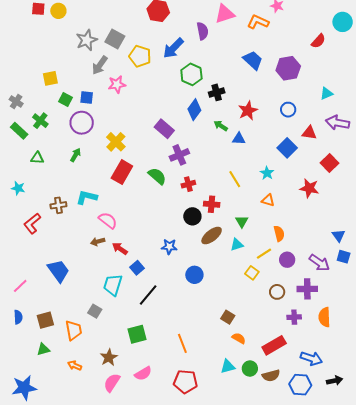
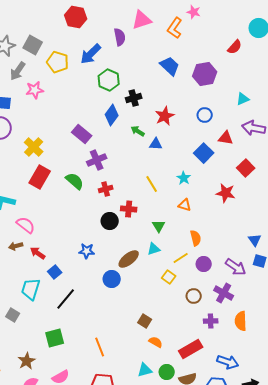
orange L-shape: (258, 22) -> (175, 28), turned -80
brown ellipse: (212, 236) -> (129, 259), moved
purple cross: (307, 289) -> (224, 293), turned 30

